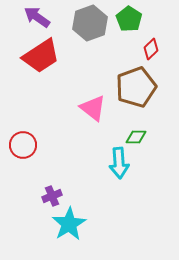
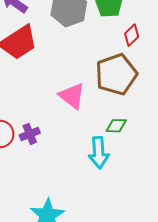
purple cross: (52, 196) -> (30, 134), moved

